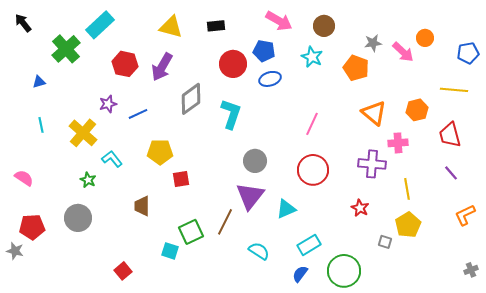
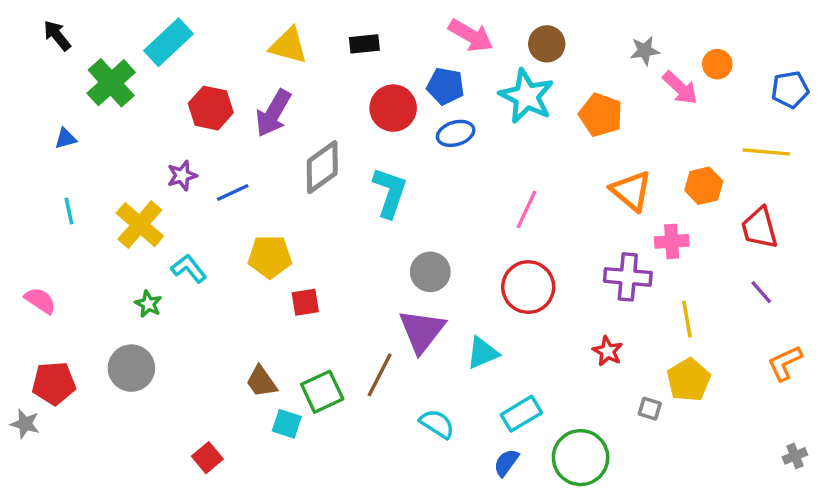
black arrow: (23, 23) -> (57, 35), moved
gray star: (373, 43) -> (645, 51), moved
cyan star: (312, 57) -> (527, 96), size x1.5
brown trapezoid: (142, 206) -> (261, 382), moved, turned -35

